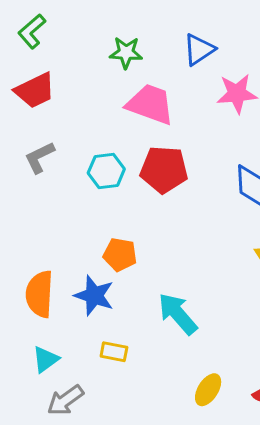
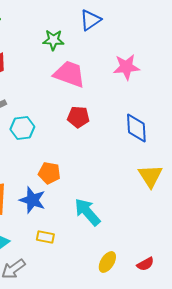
blue triangle: (199, 50) -> (90, 20), moved
red pentagon: (164, 170) -> (78, 117), size x0.7
cyan hexagon: (106, 171) -> (22, 128), moved

